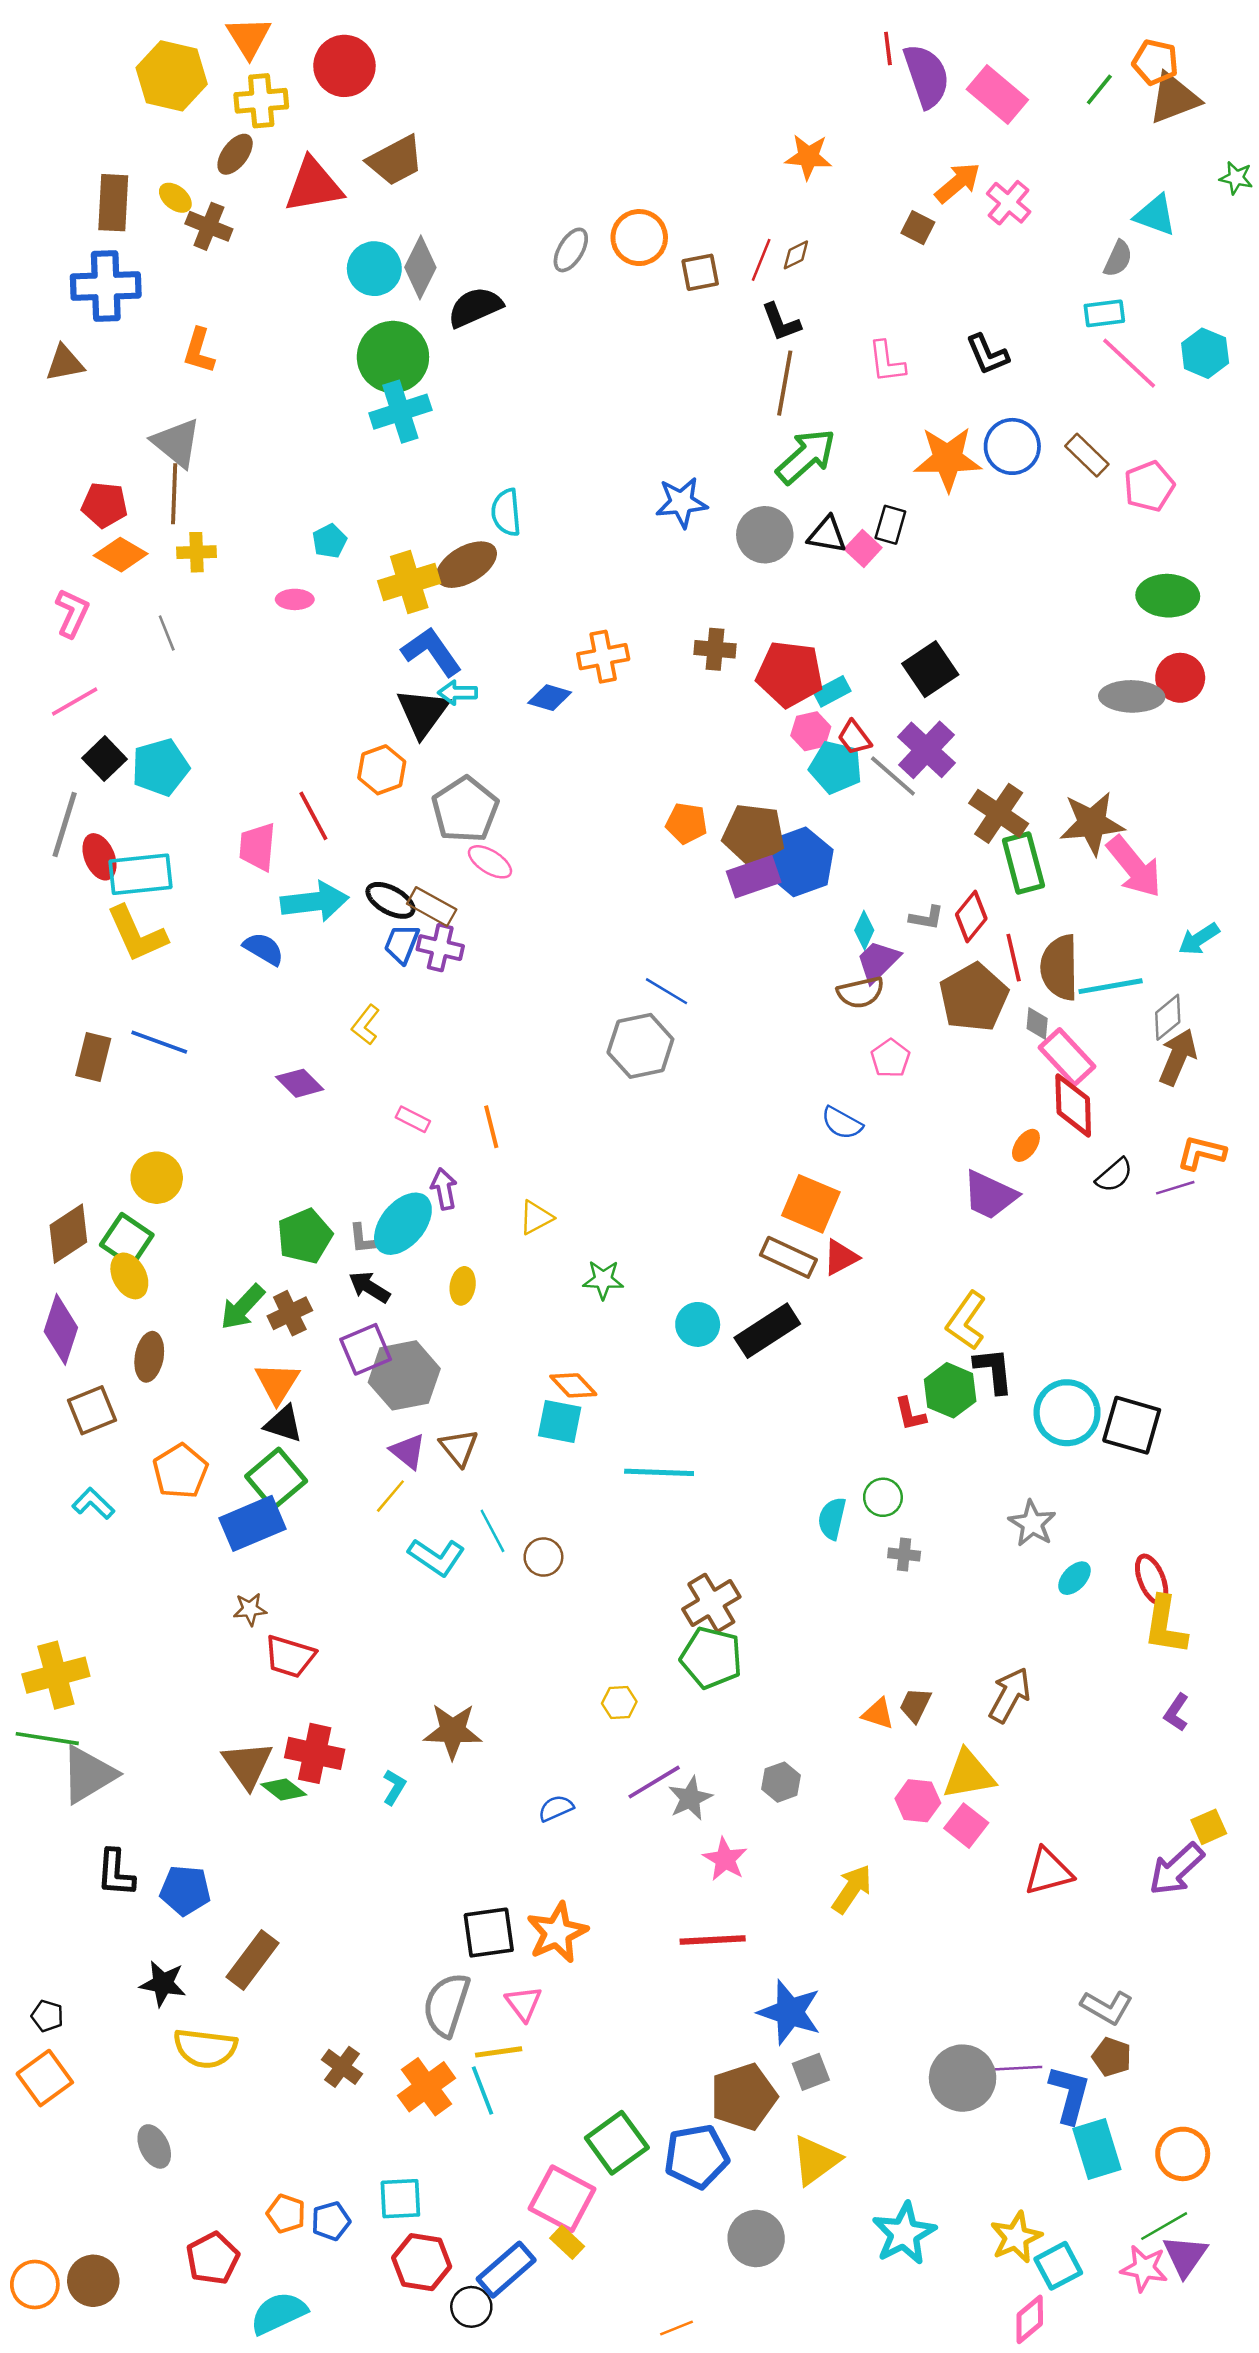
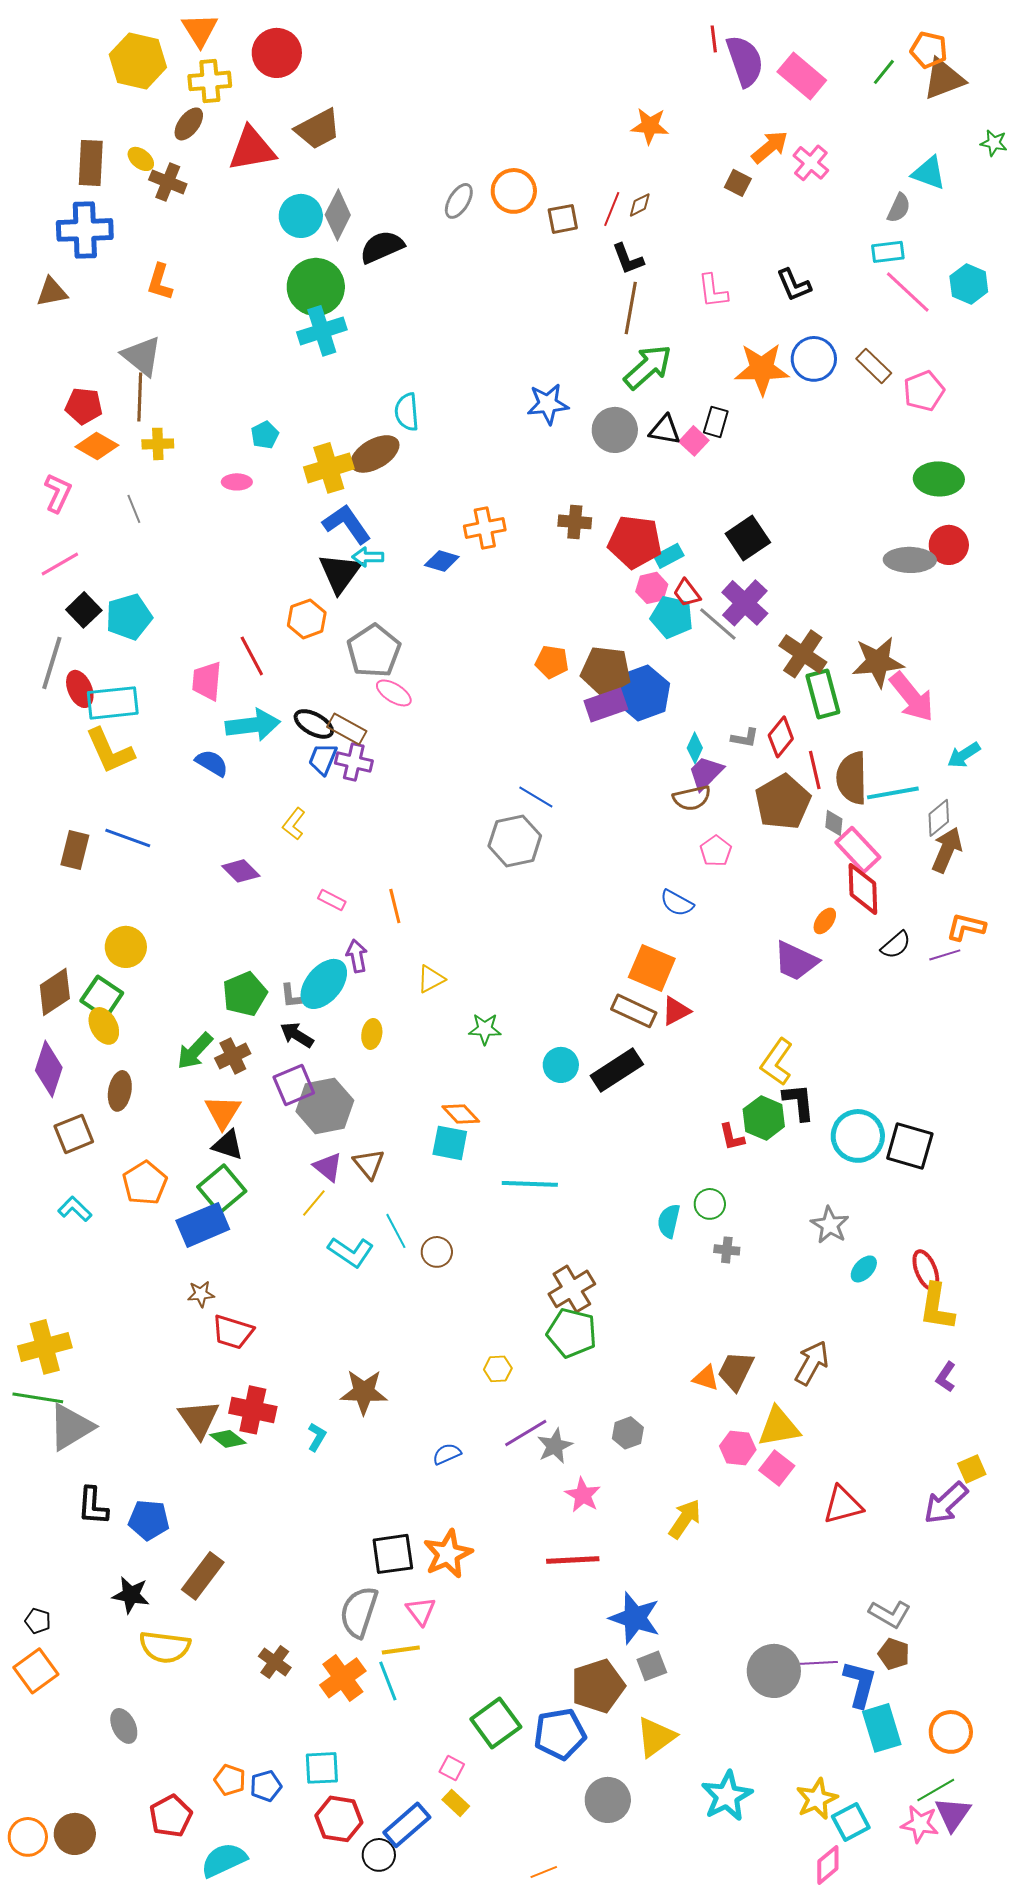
brown trapezoid: (915, 1705) -> (736, 1371), size x1.4
pink square: (562, 2199) -> (452, 1768), size x0.5

